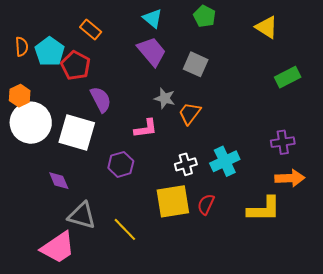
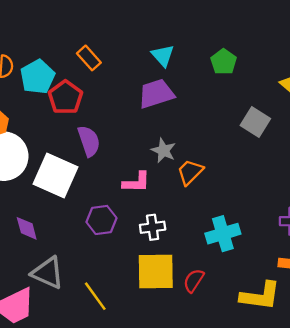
purple trapezoid: (152, 51) -> (156, 94), turned -76
gray square: (196, 64) -> (255, 122), moved
white cross: (186, 164) -> (153, 227), moved

